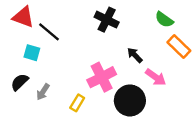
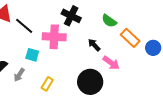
green semicircle: (164, 20) -> (109, 21), moved
cyan square: (32, 53) -> (32, 55), moved
pink cross: (102, 77) -> (54, 37), moved, turned 30

